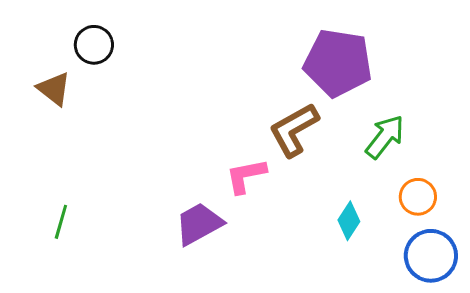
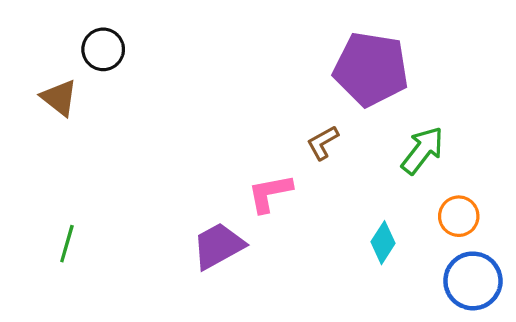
brown L-shape: (294, 130) -> (323, 143), size x0.6

